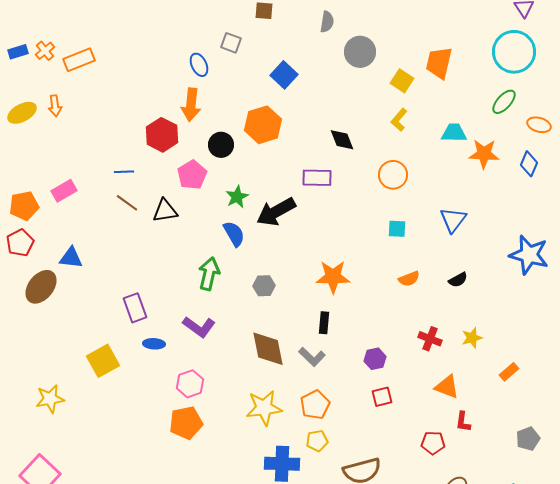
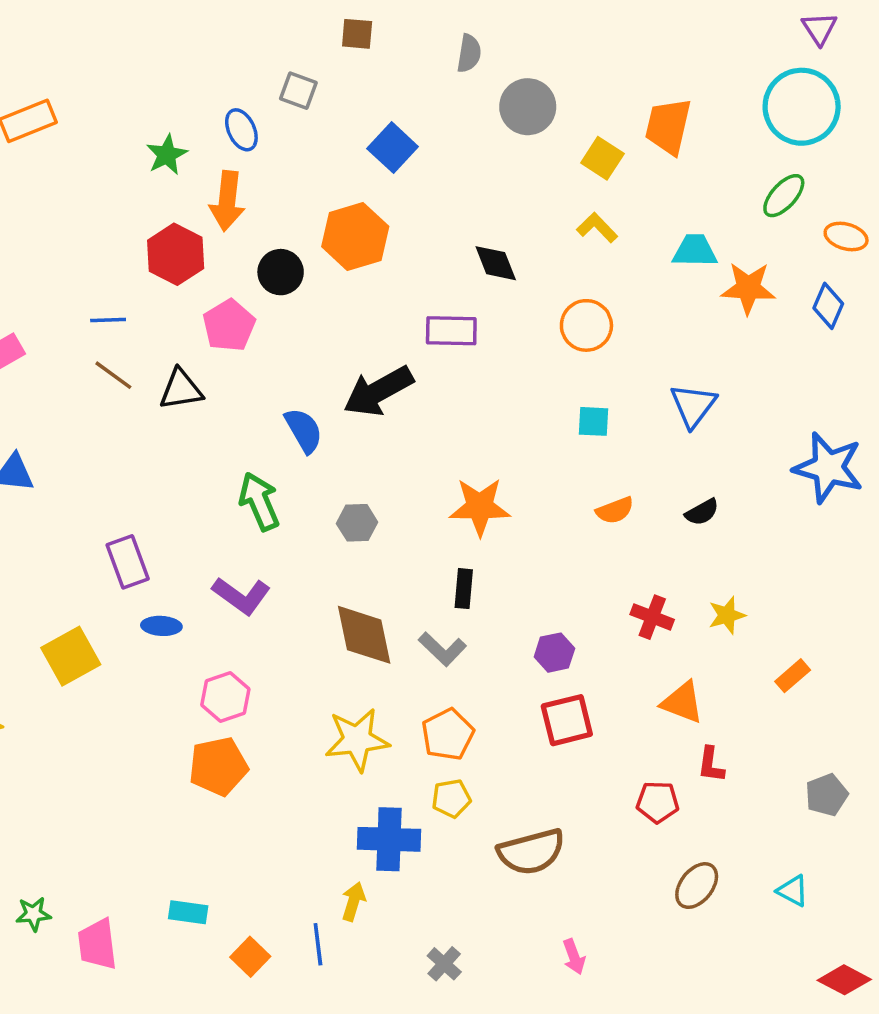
yellow L-shape: (399, 120) -> (597, 228), turned 95
green star: (237, 197) -> (167, 155), moved
green arrow: (209, 274) -> (259, 501), turned -36
red square: (382, 397) -> (567, 720), size x1.4

